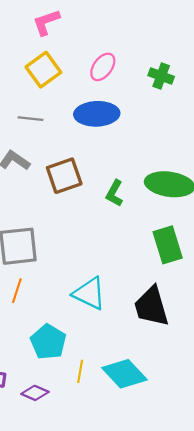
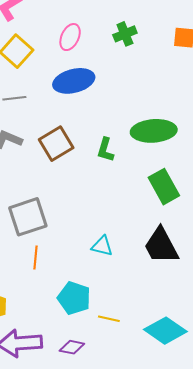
green cross: (161, 76) -> (125, 34), turned -30
cyan triangle: (89, 293) -> (102, 246), size x0.7
yellow line: (80, 371) -> (109, 319), turned -75
cyan diamond: (124, 374) -> (165, 331), moved

